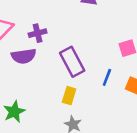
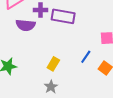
purple rectangle: (72, 62) -> (63, 16), moved, turned -65

